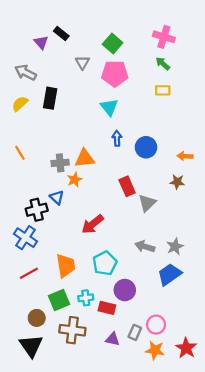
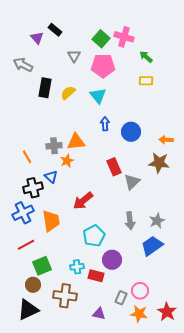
pink cross: (164, 37) -> (124, 37), moved
yellow semicircle: (20, 104) -> (68, 93), moved
orange line: (20, 153) -> (27, 157), moved
brown star: (177, 182) -> (159, 163), size x1.5
blue cross: (26, 238) -> (23, 213), turned 30
gray arrow: (145, 247) -> (130, 221), turned -114
orange trapezoid: (66, 265) -> (51, 221), moved
green square: (59, 300) -> (42, 266), moved
purple triangle: (113, 339) -> (99, 314), moved
black triangle: (31, 346) -> (28, 310), turned 40

